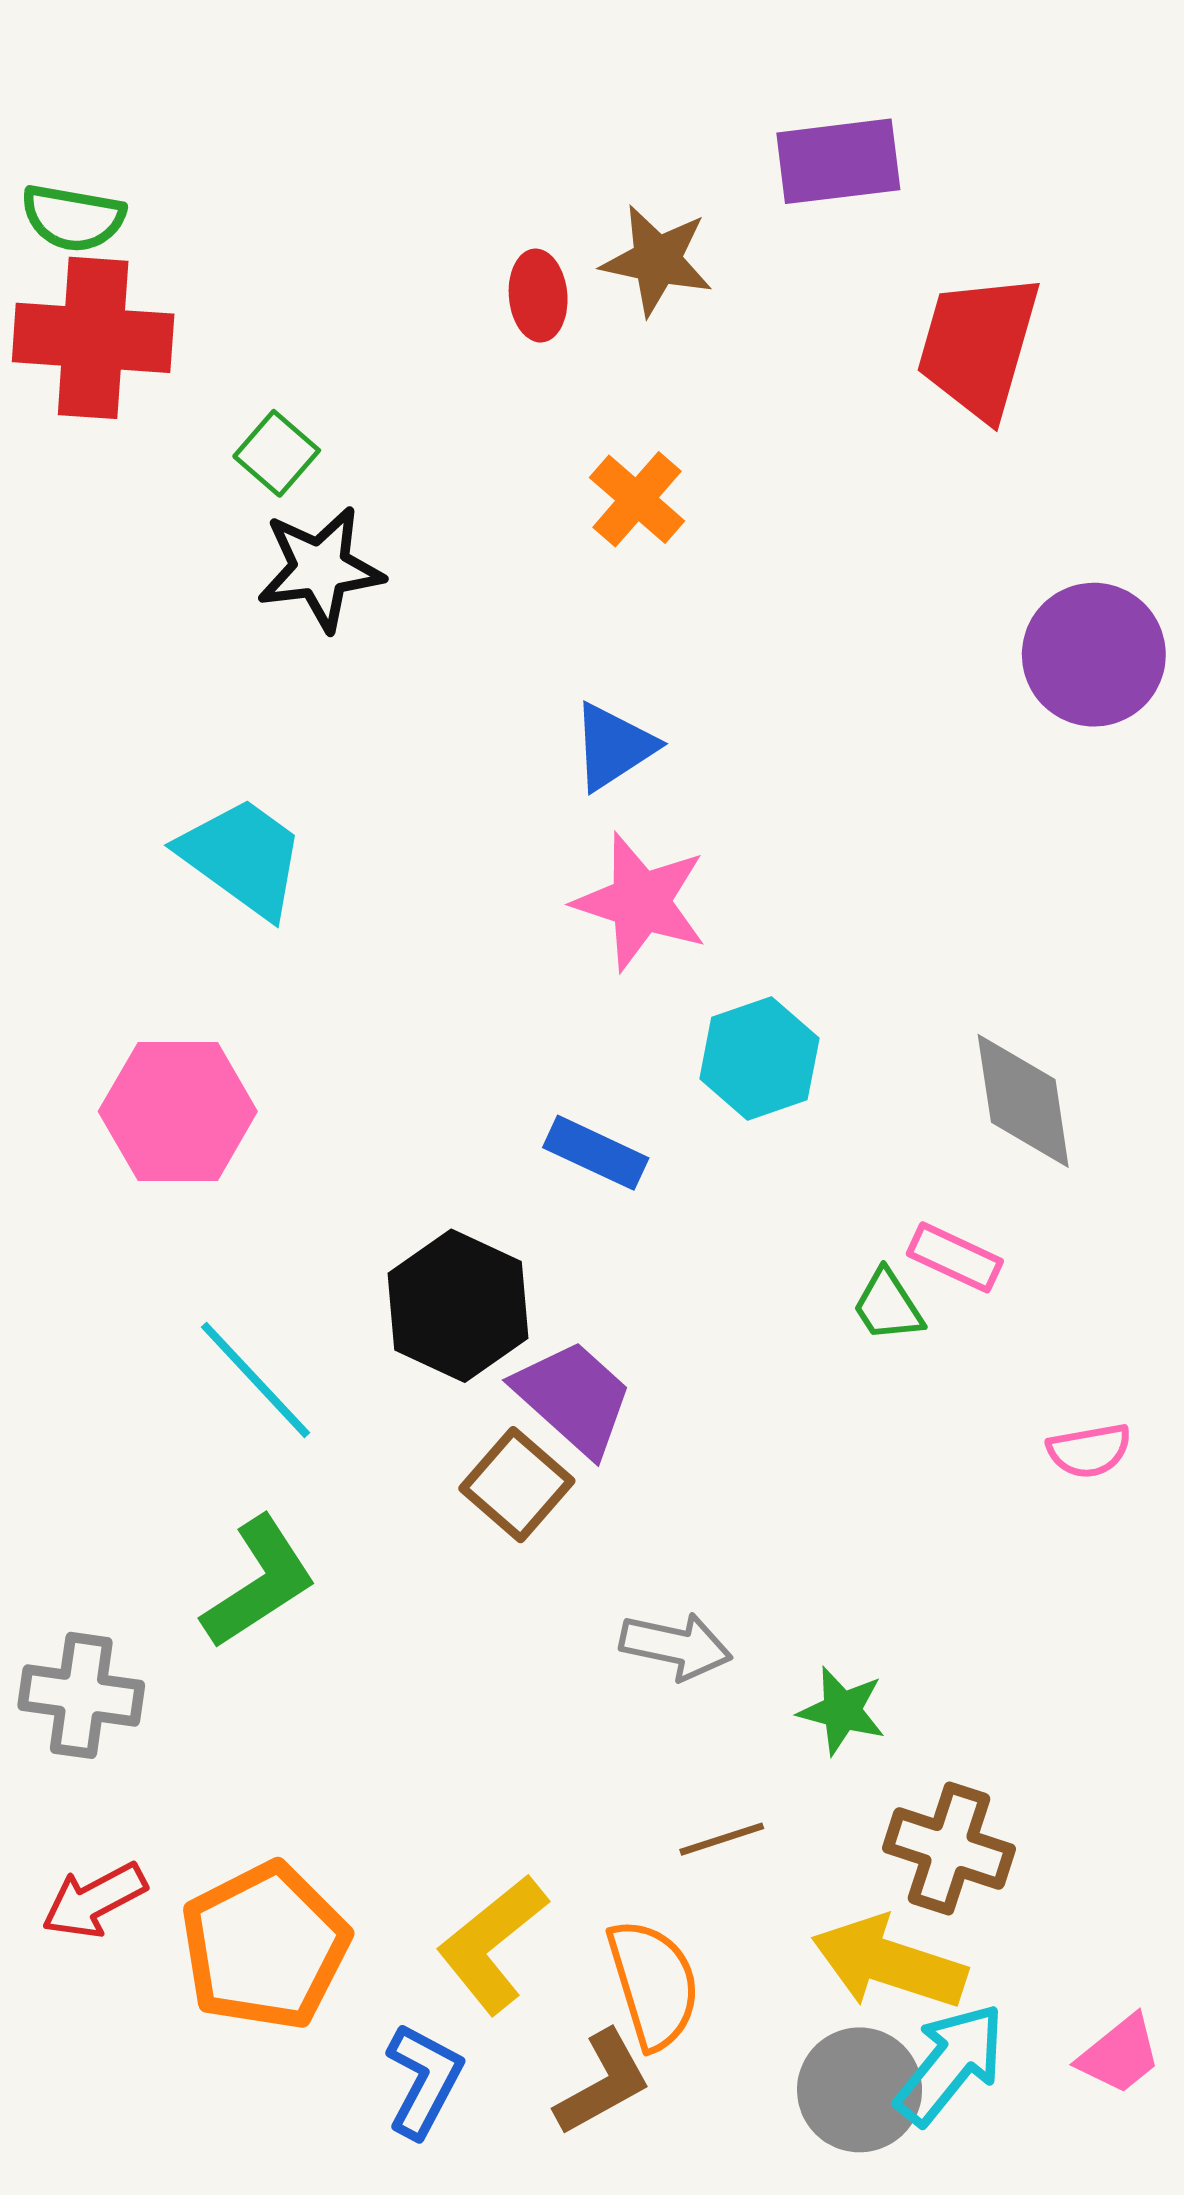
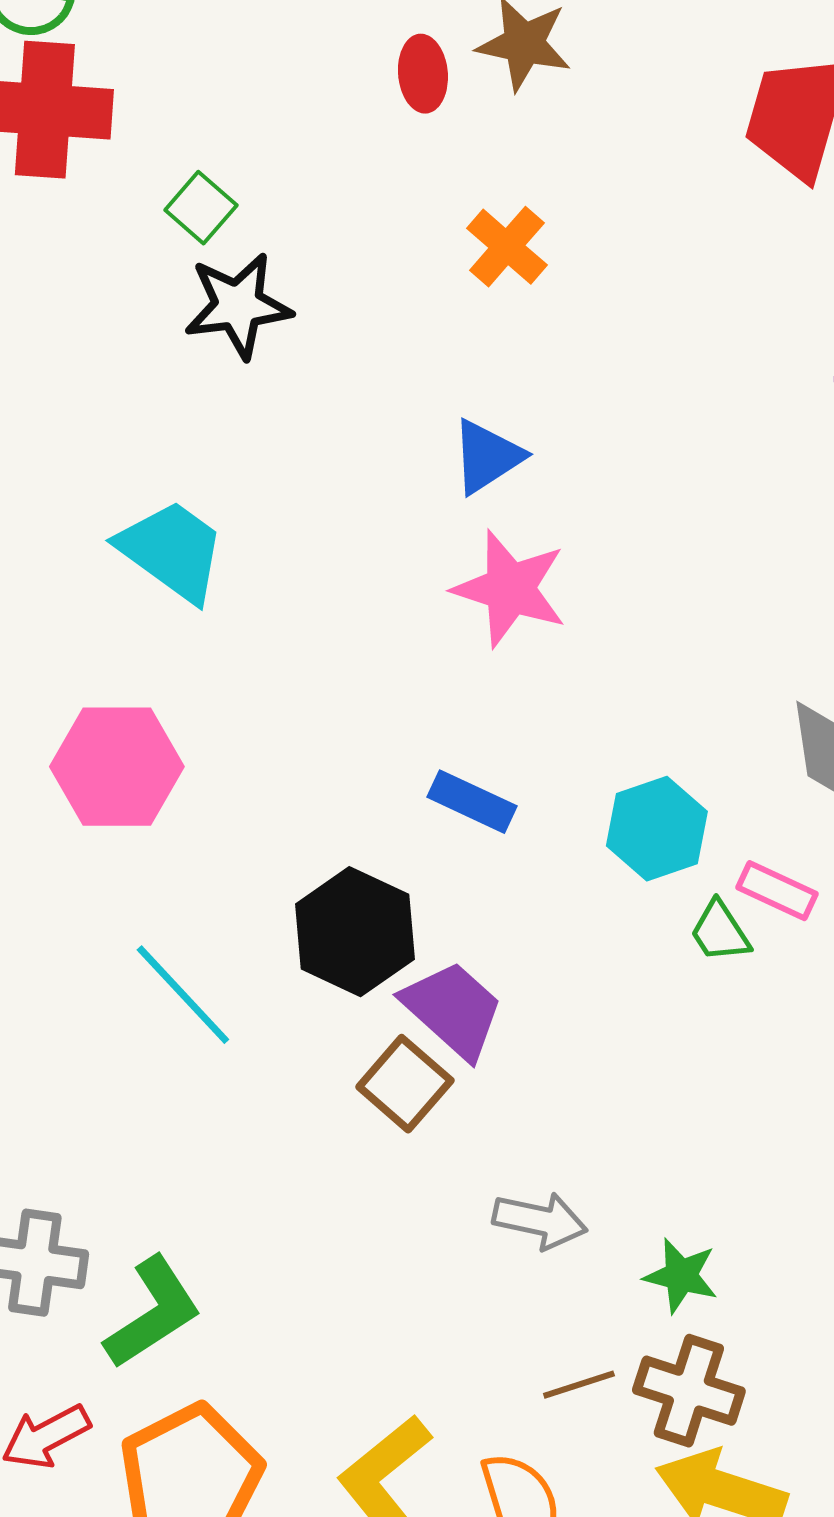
cyan hexagon: (759, 1058) -> (657, 829), moved
green L-shape: (259, 1582) -> (153, 1313), moved
brown cross: (949, 1849) -> (689, 1391), moved

